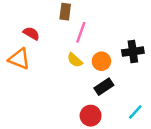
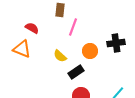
yellow semicircle: (75, 60) -> (60, 56), moved
black rectangle: (104, 87) -> (76, 72), moved

